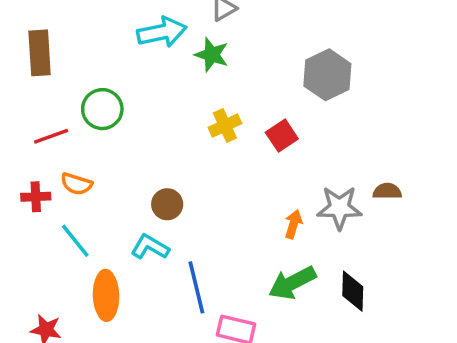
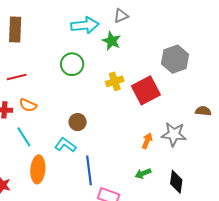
green circle: (102, 109) -> (72, 64), moved
red square: (282, 136) -> (146, 90), size x1.6
brown semicircle: (387, 191) -> (203, 111), moved
green arrow: (292, 283) -> (143, 174), size x0.6

